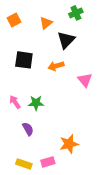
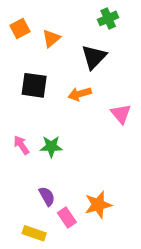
orange triangle: (46, 23) -> (51, 38), moved
purple semicircle: (28, 129) -> (47, 196), moved
pink rectangle: (48, 162) -> (67, 218), moved, turned 72

